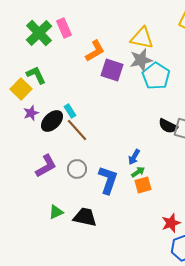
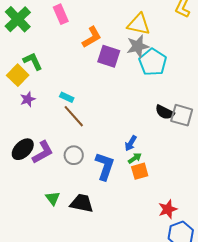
green cross: (39, 33) -> (18, 19), moved
cyan rectangle: (70, 111) -> (67, 97), turned -32
black ellipse: (52, 121) -> (23, 149), moved
green triangle: (56, 212) -> (53, 198), turned -42

